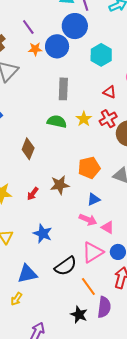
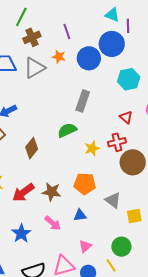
orange star: (35, 49) -> (59, 57), moved
yellow star: (84, 119) -> (92, 148), moved
green semicircle: (57, 121) -> (67, 130), turned -54
red arrow: (33, 194) -> (23, 192), size x1.6
pink arrow: (88, 220) -> (53, 223), moved
pink triangle: (108, 227) -> (85, 246), turned 32

